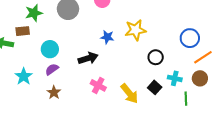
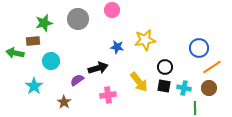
cyan circle: (50, 49) -> (51, 61), moved
purple semicircle: (52, 69) -> (77, 80), moved
pink cross: (98, 85) -> (108, 95), turned -35
black square: (155, 87) -> (164, 86), moved, turned -32
yellow arrow: (129, 93) -> (139, 82), moved

